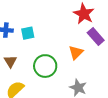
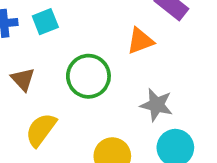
orange triangle: (76, 52) -> (140, 41), turned 35

